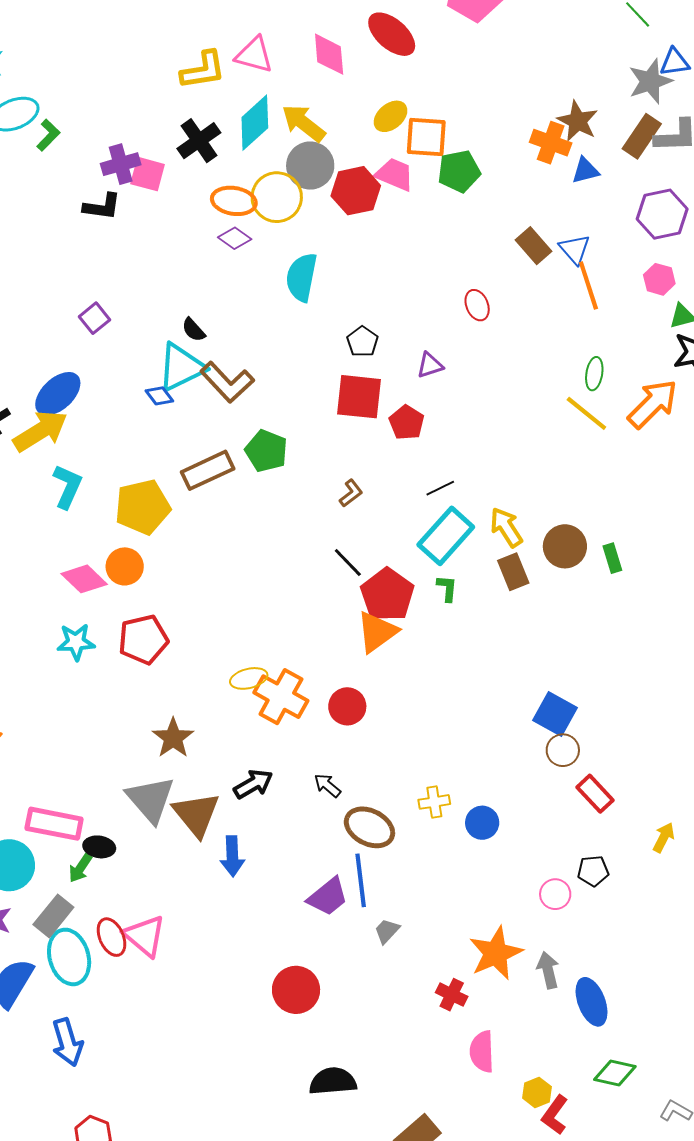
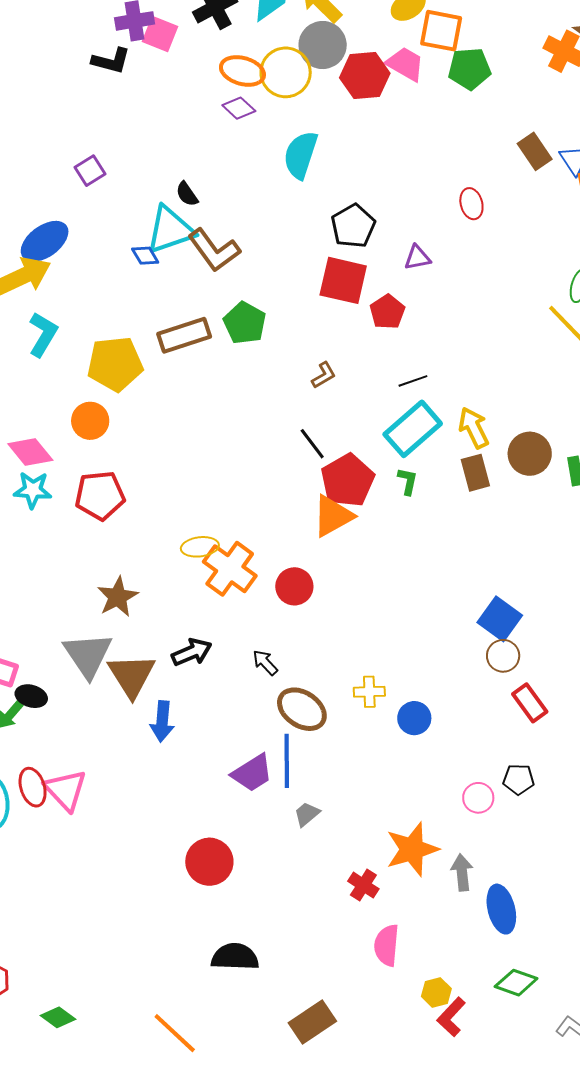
black pentagon: (362, 342) -> (353, 226), size x1.4
pink diamond: (84, 579) -> (30, 452), moved

